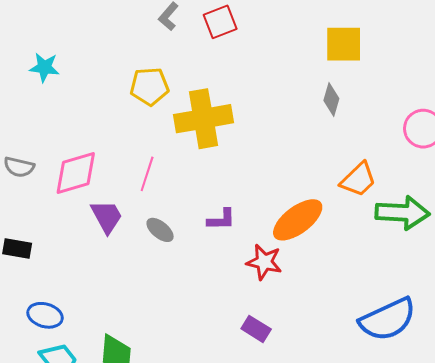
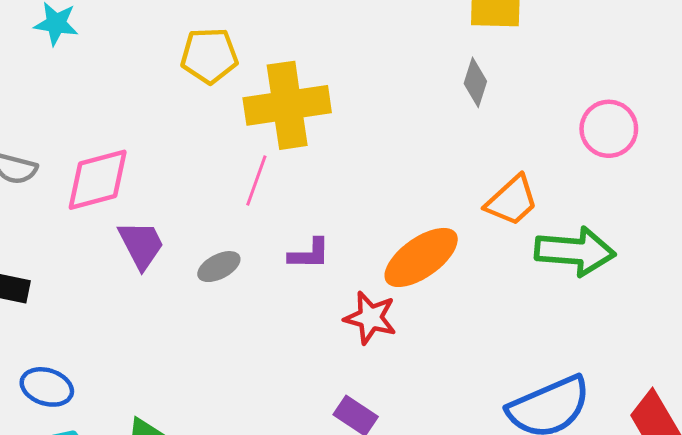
pink line: (147, 174) -> (256, 181), moved
gray ellipse: (160, 230) -> (219, 267), turned -68

